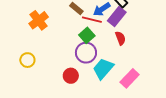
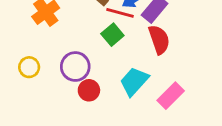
red semicircle: (120, 38) -> (159, 40), size x1.5
purple circle: (86, 53) -> (75, 67), moved

